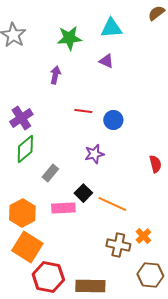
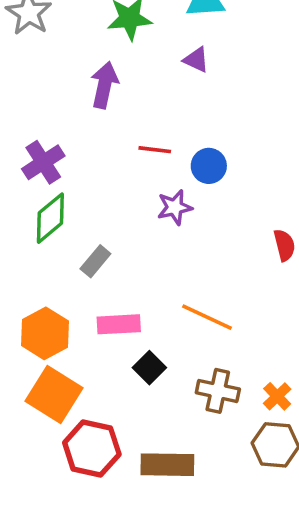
purple arrow: (55, 75) -> (104, 85), size x1.4
purple star: (94, 154) -> (175, 207), moved
black square: (83, 193) -> (149, 368), moved
orange cross: (143, 236) -> (277, 396), moved

